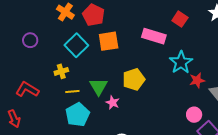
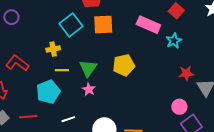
purple circle: (30, 40) -> (11, 17), moved
cyan star: (181, 62) -> (174, 41), moved, size x0.7
pink star: (113, 103) -> (89, 89), moved
cyan pentagon: (77, 115) -> (48, 92), moved

